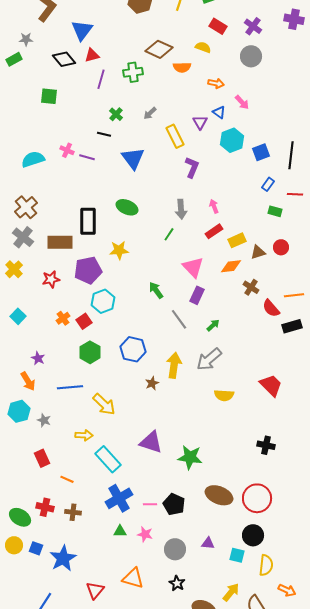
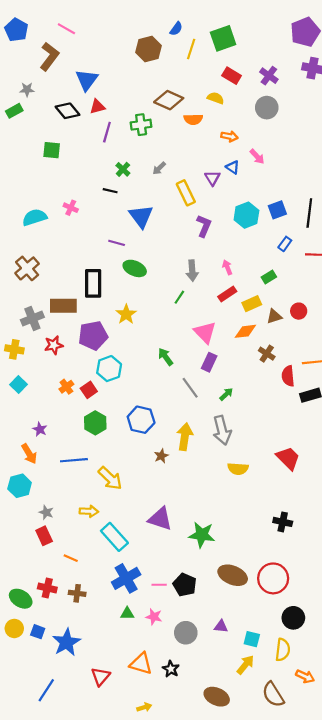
cyan hexagon: (232, 140) -> (246, 215), moved
purple line: (87, 157) -> (117, 243), moved
green rectangle: (275, 211) -> (269, 277), moved, turned -48
gray cross: (23, 237) -> (32, 318), moved, turned 30
yellow star: (119, 250) -> (126, 314), turned -30
yellow cross: (14, 269) -> (14, 349), moved, turned -36
red semicircle: (271, 308) -> (288, 376), turned 36
gray arrow: (209, 359) -> (222, 430), turned -64
gray star: (44, 420) -> (46, 512), moved
black circle: (253, 535) -> (293, 618), moved
black star: (177, 583) -> (171, 669), moved
yellow arrow: (231, 592) -> (245, 665), moved

